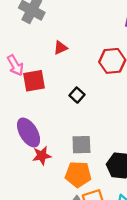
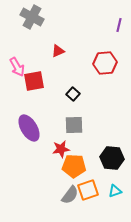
gray square: (81, 145) -> (74, 125), moved
red star: (42, 156) -> (61, 149), moved

